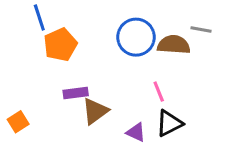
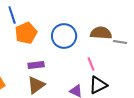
gray line: (201, 30) -> (120, 42), moved
blue circle: (136, 37) -> (64, 36), moved
brown triangle: (95, 111) -> (36, 85), moved

